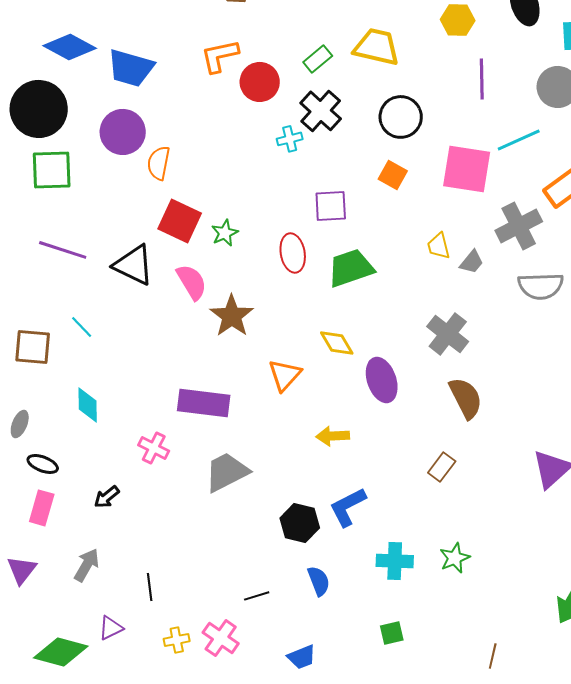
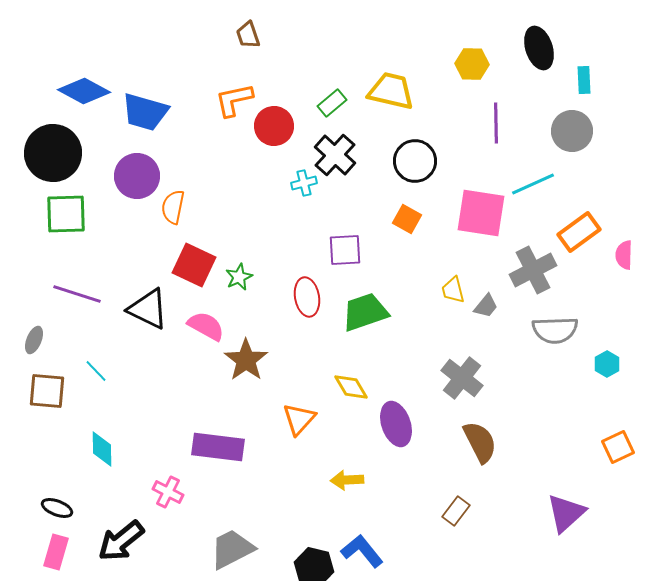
pink semicircle: (192, 282) -> (206, 326), turned -30
gray ellipse: (20, 424) -> (34, 340), moved
gray trapezoid: (227, 472) -> (232, 549), moved
black arrow: (107, 497) -> (121, 541), size x1.8
blue L-shape: (348, 507) -> (362, 551), turned 78

